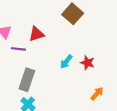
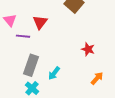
red triangle: (36, 34) -> (40, 22), turned -35
cyan arrow: (66, 62) -> (54, 73), moved

